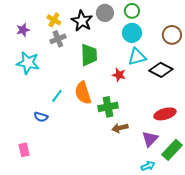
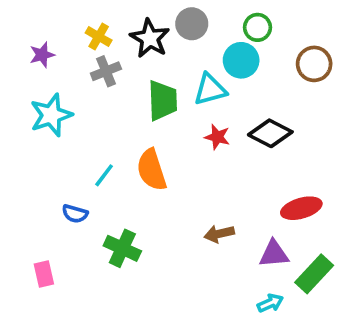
green circle: (132, 11) -> (257, 27), moved
cyan triangle: (137, 57) -> (210, 89), moved
cyan star: (28, 63) -> (51, 115), turned -30
black diamond: (161, 70) -> (270, 133), moved
green cross: (108, 107) -> (122, 248), moved, turned 36
purple triangle: (150, 139) -> (274, 254), turned 42

